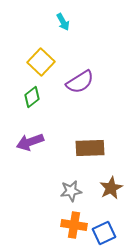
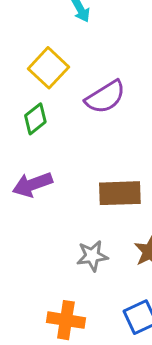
orange cross: (74, 225) -> (66, 320), moved

